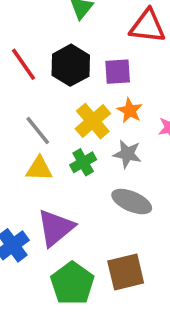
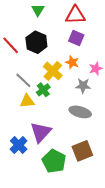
purple square: (118, 72) -> (76, 38), moved, turned 35
gray star: (127, 154) -> (83, 86), moved
green cross: (83, 162) -> (43, 90), moved

